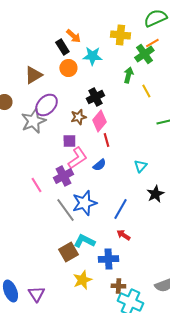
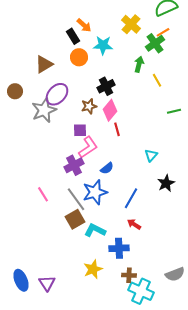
yellow cross: (120, 35) -> (131, 24), turned 36
blue semicircle: (99, 165) -> (107, 168), moved
pink line: (36, 185) -> (43, 194), moved
brown square: (68, 252) -> (75, 219), moved

